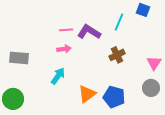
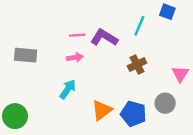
gray rectangle: (19, 58) -> (26, 55), moved
gray circle: (151, 88) -> (165, 103), moved

